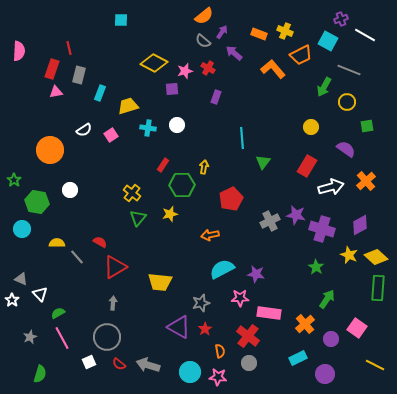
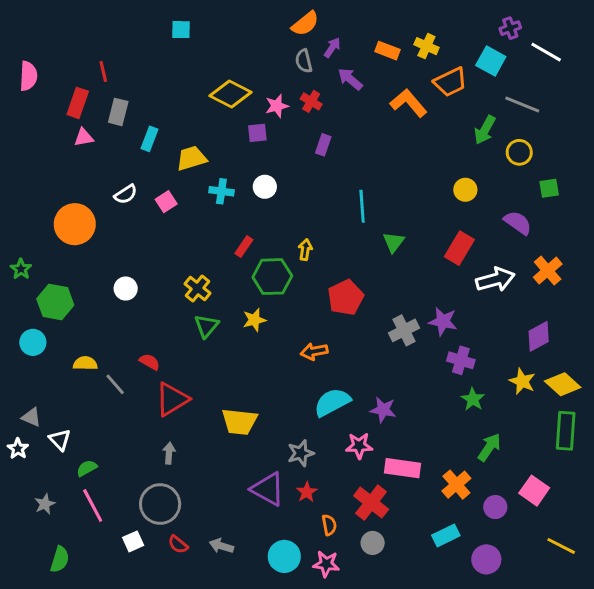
gray semicircle: (203, 41) -> (304, 61), turned 35
white circle: (70, 190) -> (126, 289), moved
purple cross: (322, 229) -> (461, 360), moved, size x0.7
gray arrow: (148, 365) -> (221, 546), size x0.7

